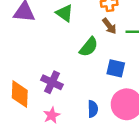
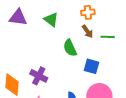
green semicircle: (89, 47) -> (70, 48), turned 114

